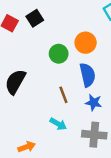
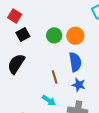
black square: (35, 18) -> (23, 35), moved
green circle: (59, 54) -> (54, 35), moved

